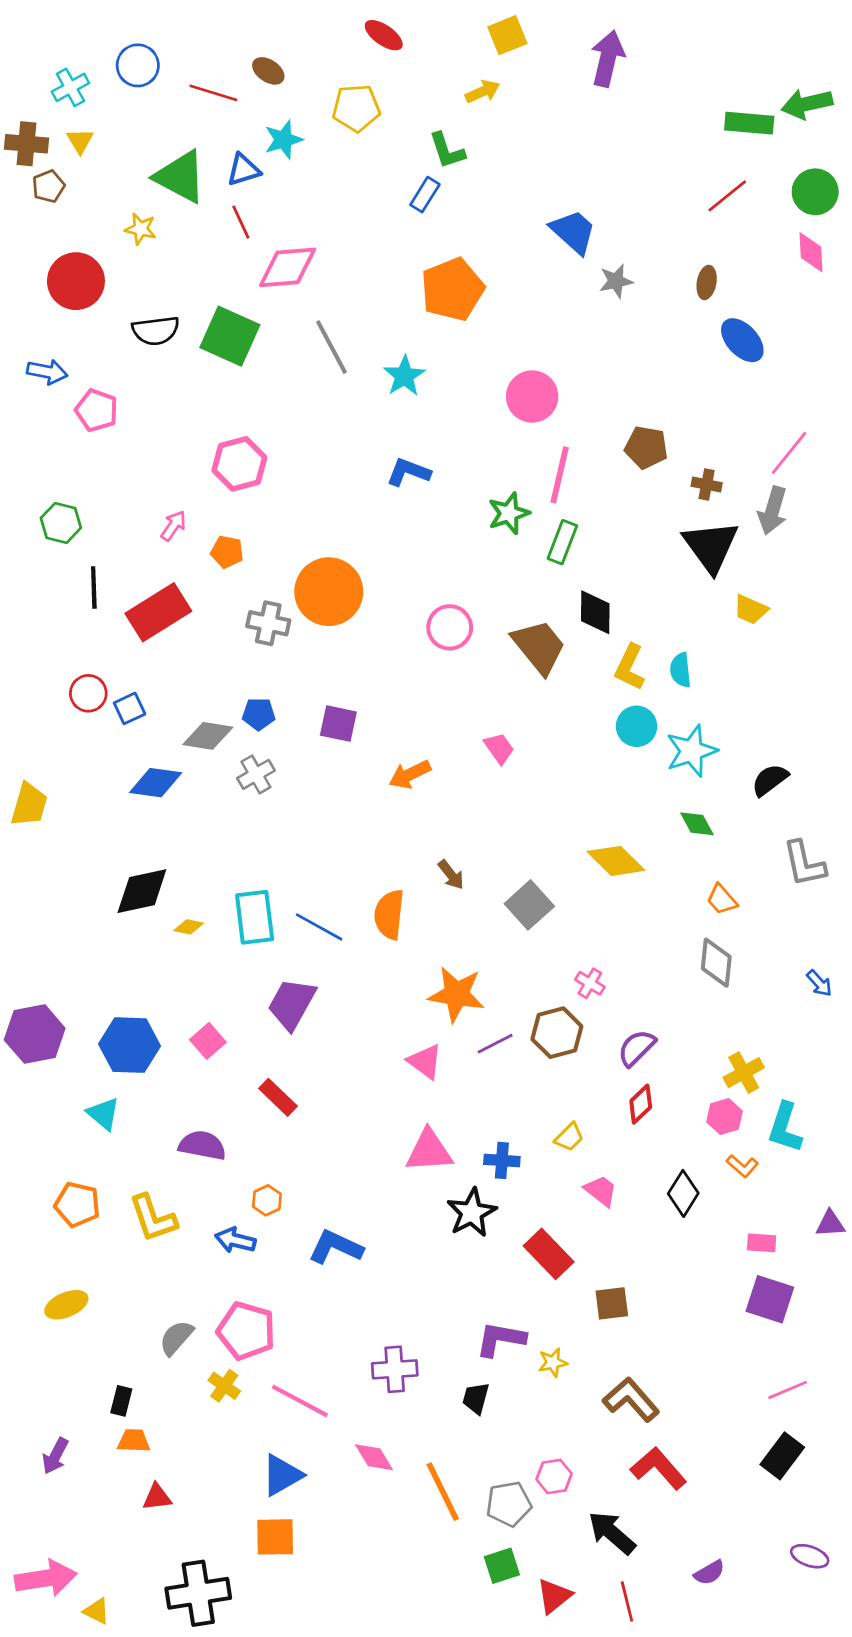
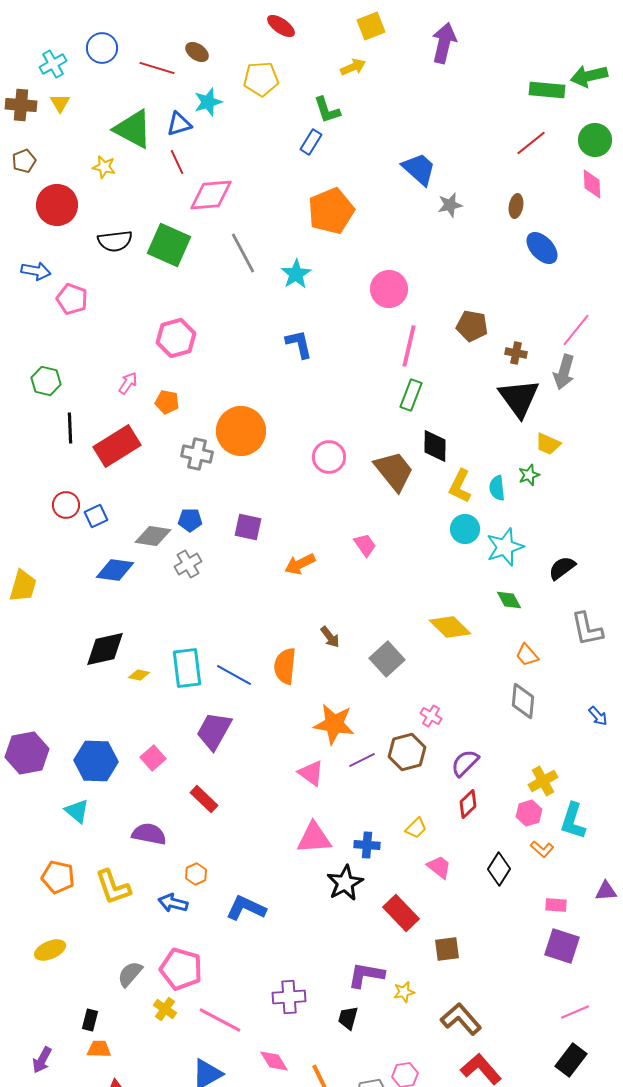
brown pentagon: (48, 186) -> (24, 161), moved
blue L-shape: (408, 472) -> (299, 344), turned 56
green star: (509, 513) -> (529, 475), moved, size x0.7

